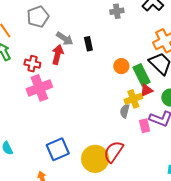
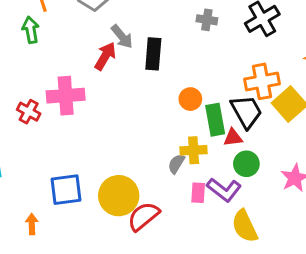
black rectangle: (88, 44) -> (153, 54), size x1.5
red cross: (32, 64) -> (29, 112), moved
red triangle: (146, 90) -> (233, 138), moved
yellow circle: (95, 159) -> (119, 196), moved

